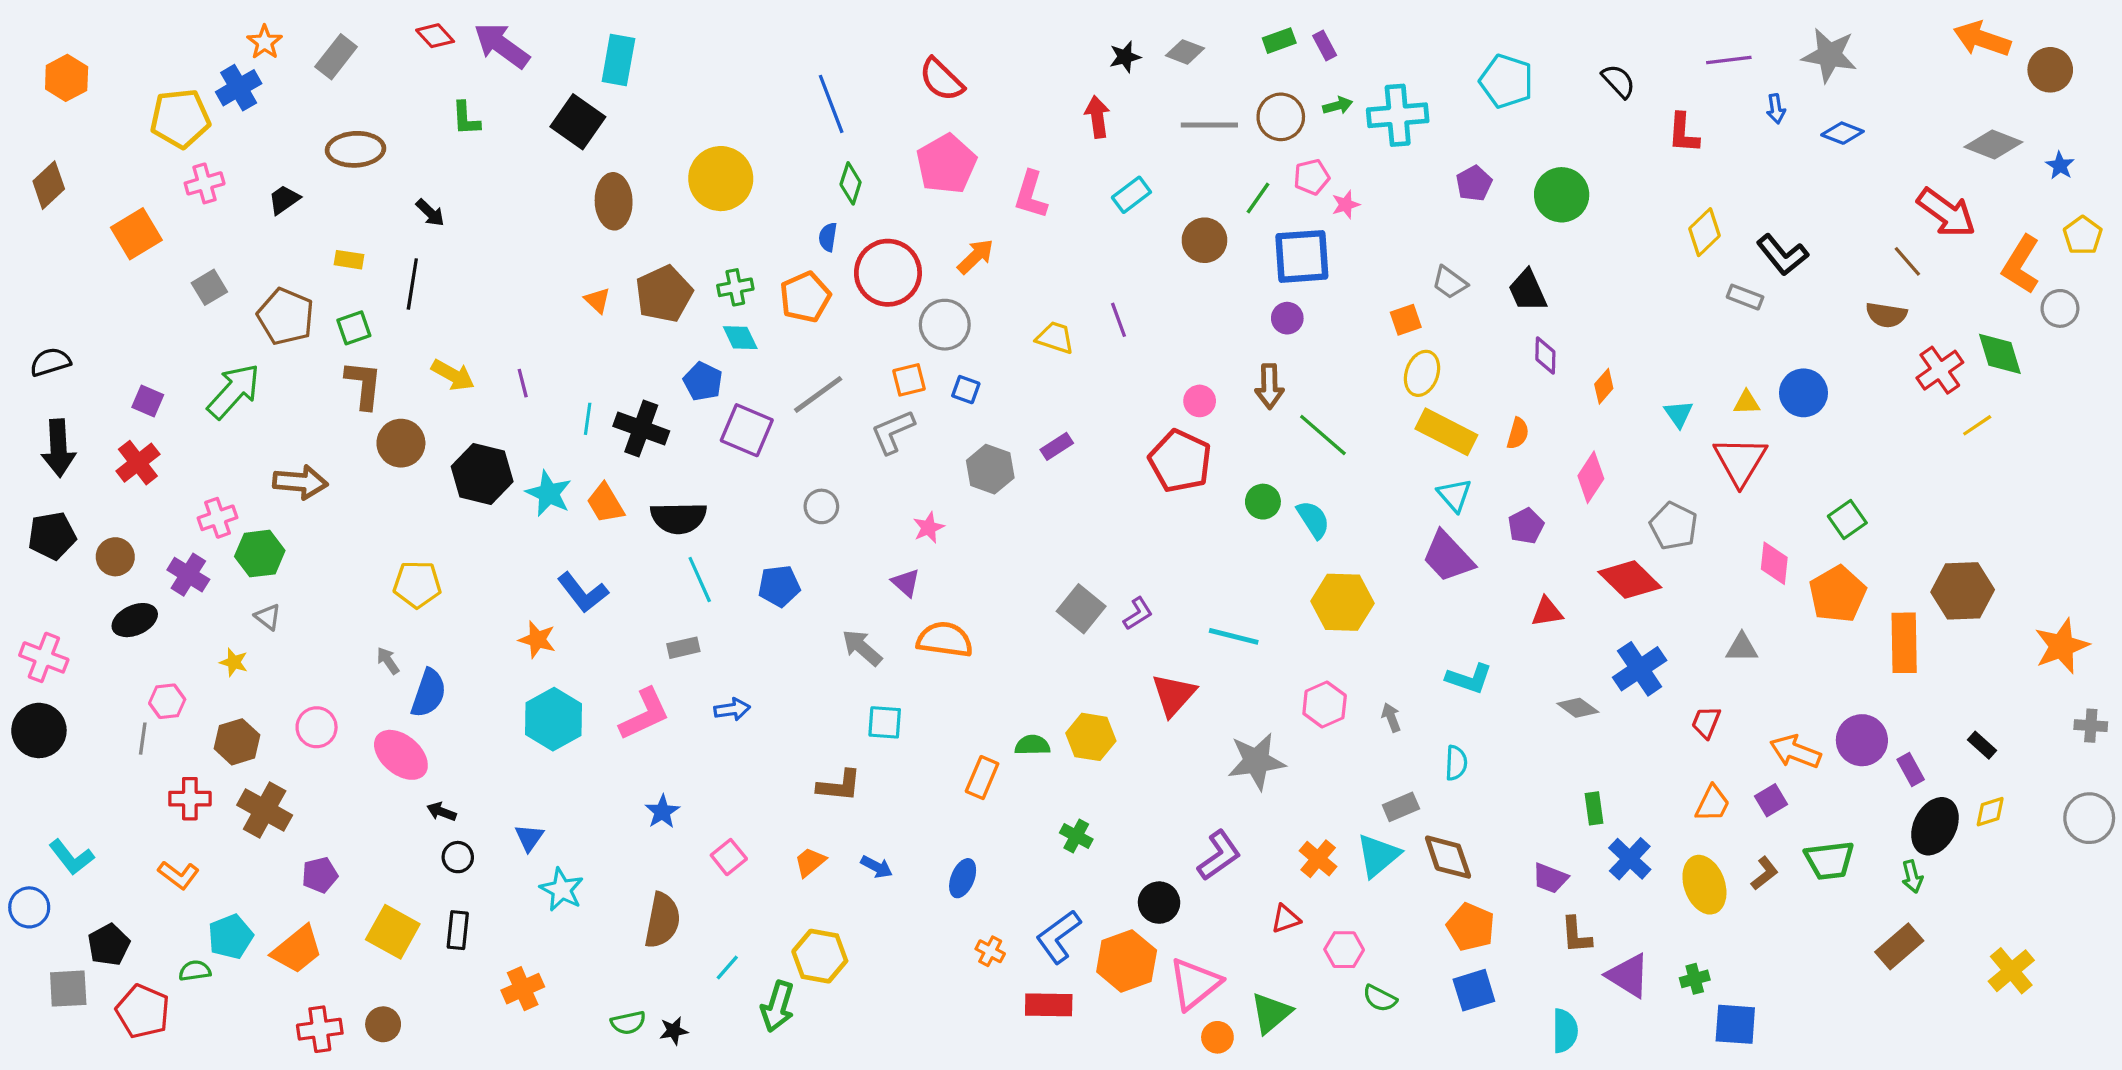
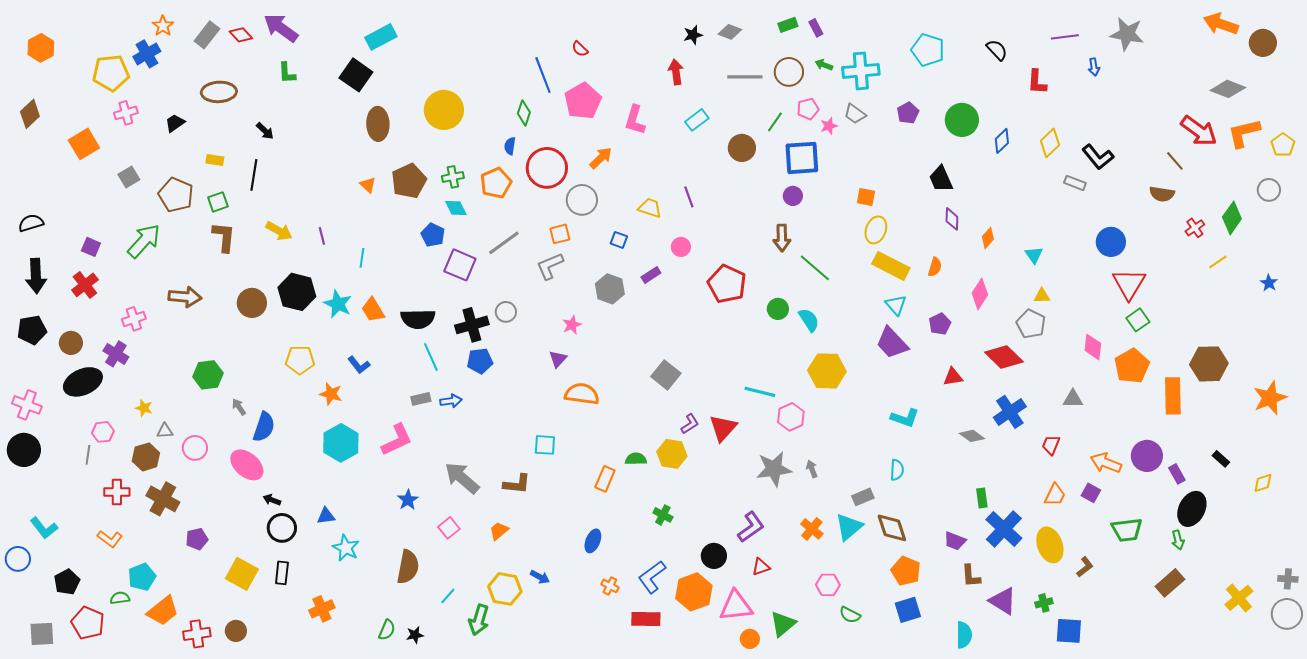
red diamond: (435, 36) -> (241, 35), moved
purple arrow: (502, 45) -> (281, 28), moved
cyan rectangle: (618, 60) -> (381, 37), turned 52
red semicircle: (942, 80) -> (580, 49), size x0.6
blue line: (831, 104) -> (543, 75), moved
green arrow: (1338, 106) -> (824, 65), turned -144
blue diamond: (1842, 133) -> (1002, 141), moved, turned -65
blue star: (2060, 166) -> (1269, 283), moved
orange L-shape: (2021, 265) -> (1244, 133), moved, turned 45
gray trapezoid: (1450, 282) -> (855, 114), moved
orange square: (1406, 320) -> (866, 197), turned 30
green diamond: (2000, 354) -> (1232, 218), turned 52
red cross: (1940, 370) -> (1195, 228), size x0.7
blue square: (966, 390) -> (619, 240), moved
pink circle: (1200, 401) -> (681, 247), moved
yellow triangle: (1747, 403) -> (1042, 296), moved
black cross: (641, 429) -> (472, 325), moved, turned -36
brown circle: (401, 443) -> (252, 303), moved
red triangle: (1740, 461) -> (1129, 284), moved
green hexagon: (260, 554) -> (208, 375), moved
purple triangle: (906, 583) -> (558, 359), turned 30
yellow pentagon: (417, 584) -> (300, 360), moved
blue L-shape: (583, 592) -> (359, 365), size x0.7
purple L-shape: (1138, 614) -> (690, 424), moved
gray triangle: (268, 617) -> (165, 431), moved, turned -42
black ellipse: (135, 620) -> (83, 382), size x1.4
gray arrow: (862, 648) -> (462, 478), moved, size x1.4
pink hexagon: (1325, 705) -> (791, 417), moved
blue arrow: (732, 709) -> (451, 401), moved
gray arrow: (1391, 717) -> (812, 469), moved
gray cross: (2091, 726) -> (1288, 579), moved
purple square: (1771, 800) -> (1091, 493), turned -30
yellow diamond: (1990, 812) -> (1263, 483), moved
gray circle: (2089, 818) -> (1287, 614), moved
blue triangle: (529, 838) -> (326, 516), turned 48
black circle: (458, 857) -> (282, 528), size x1.5
blue cross: (1630, 859) -> (1004, 529), size x1.4
blue arrow: (877, 867) -> (540, 577), moved
brown L-shape: (1765, 873) -> (1085, 567), moved
red triangle: (1286, 919) -> (761, 567), moved
orange trapezoid: (297, 950) -> (163, 611), moved
pink triangle: (1195, 984) -> (736, 606), turned 33
gray square: (68, 989) -> (42, 634), moved
green semicircle: (628, 1023) -> (387, 630), turned -55

